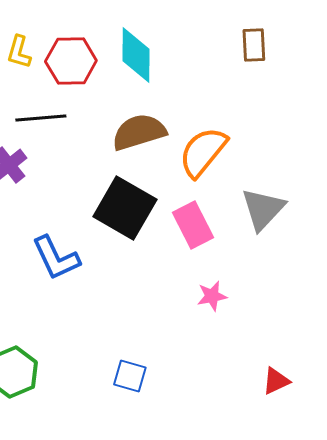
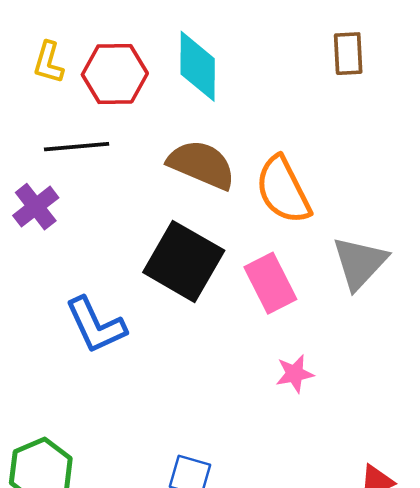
brown semicircle: (139, 132) -> (202, 165), turned 40
orange semicircle: (203, 152) -> (283, 190), turned -66

